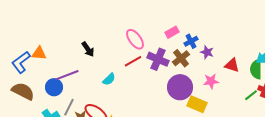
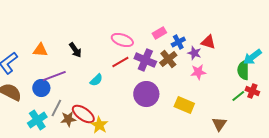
pink ellipse: (135, 39) -> (122, 40), turned -35
orange triangle: (39, 53) -> (40, 50), moved
red triangle: (232, 65) -> (208, 42), moved
pink star: (211, 81) -> (198, 72), moved
purple circle: (180, 87) -> (146, 94), moved

